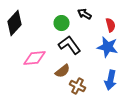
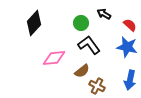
red semicircle: (110, 25) -> (130, 25), turned -32

